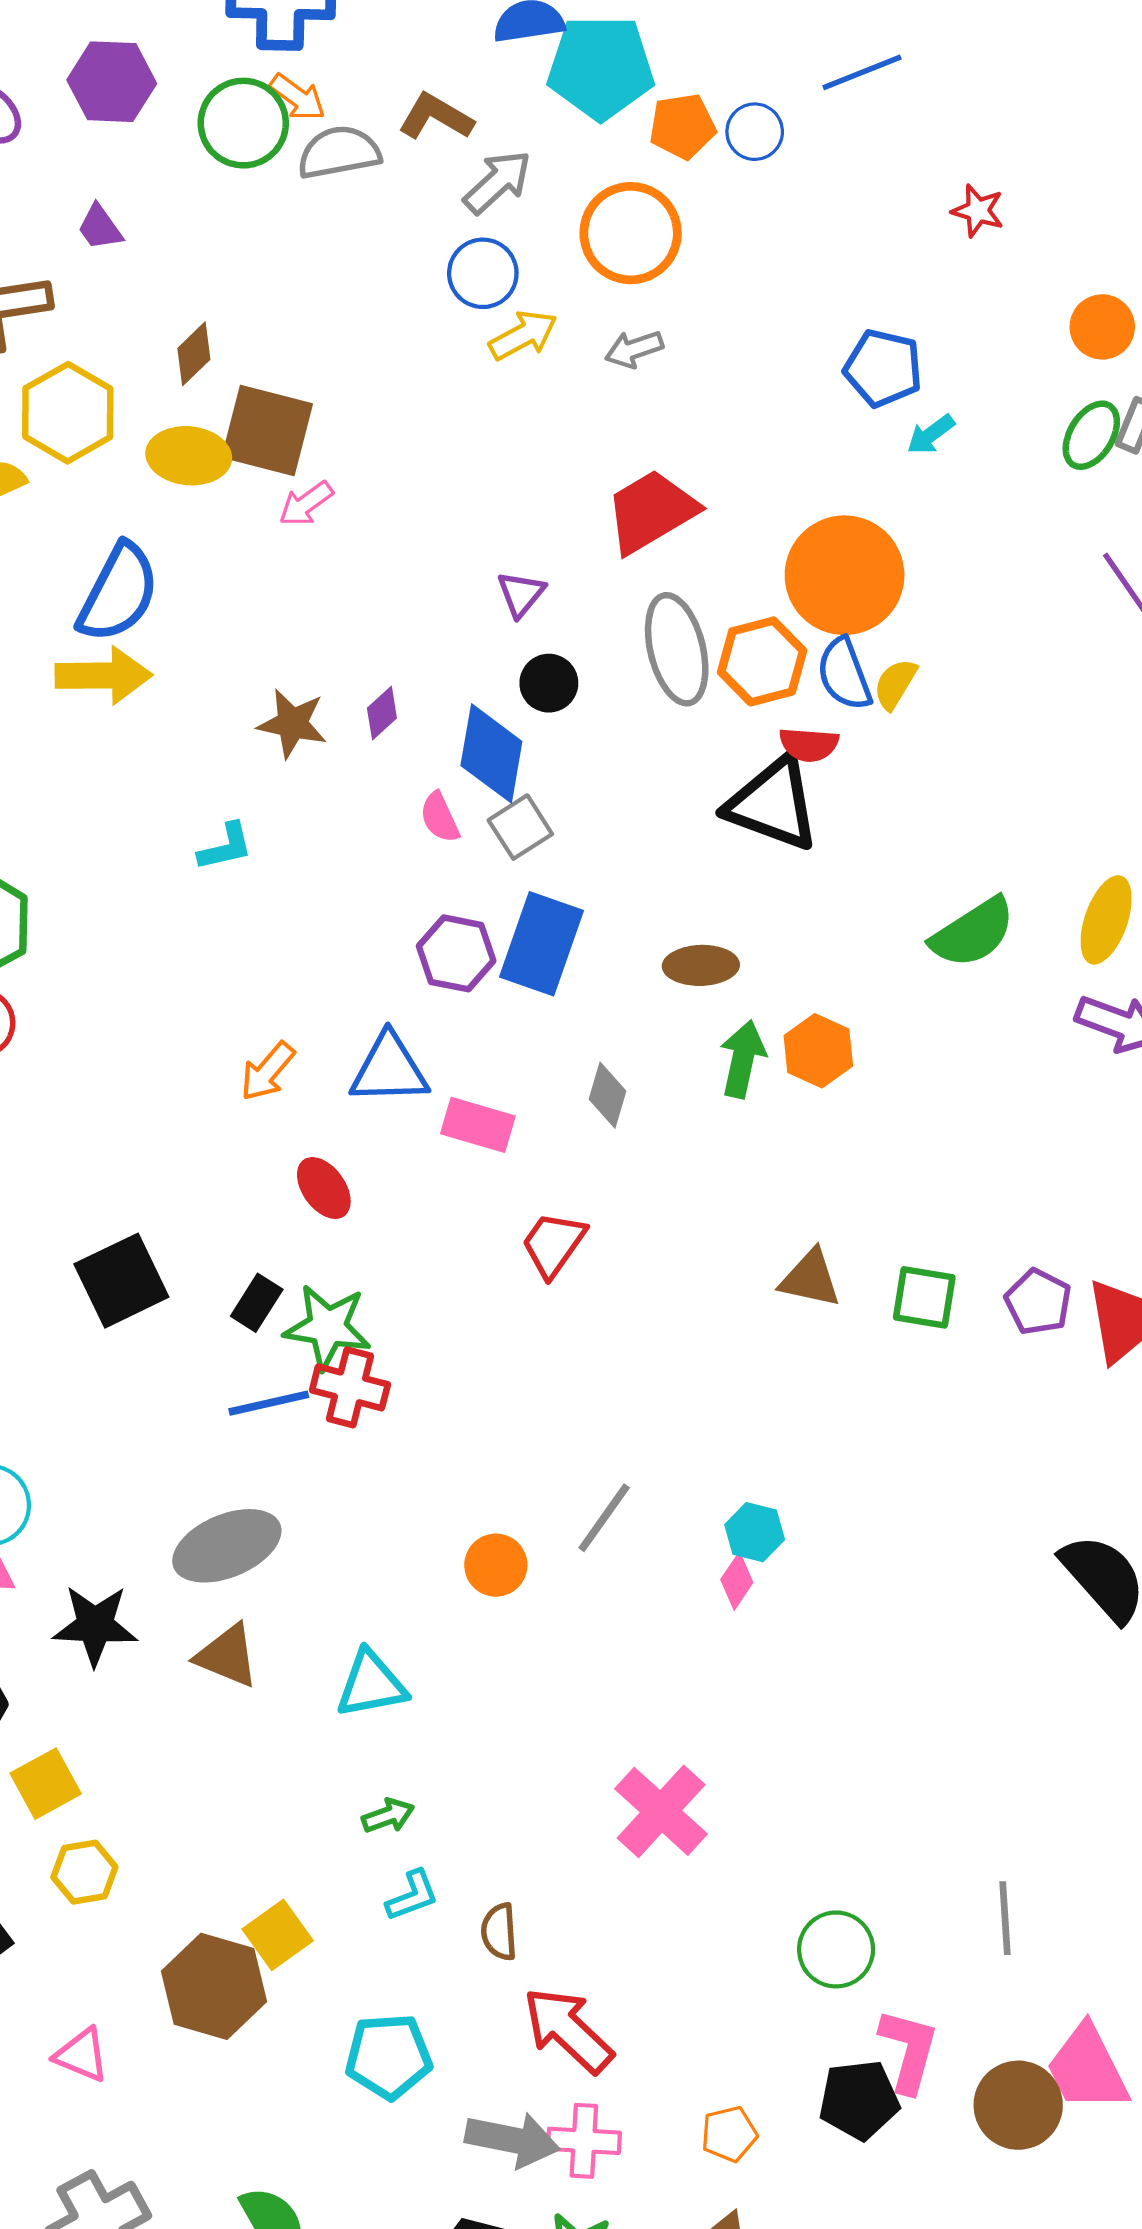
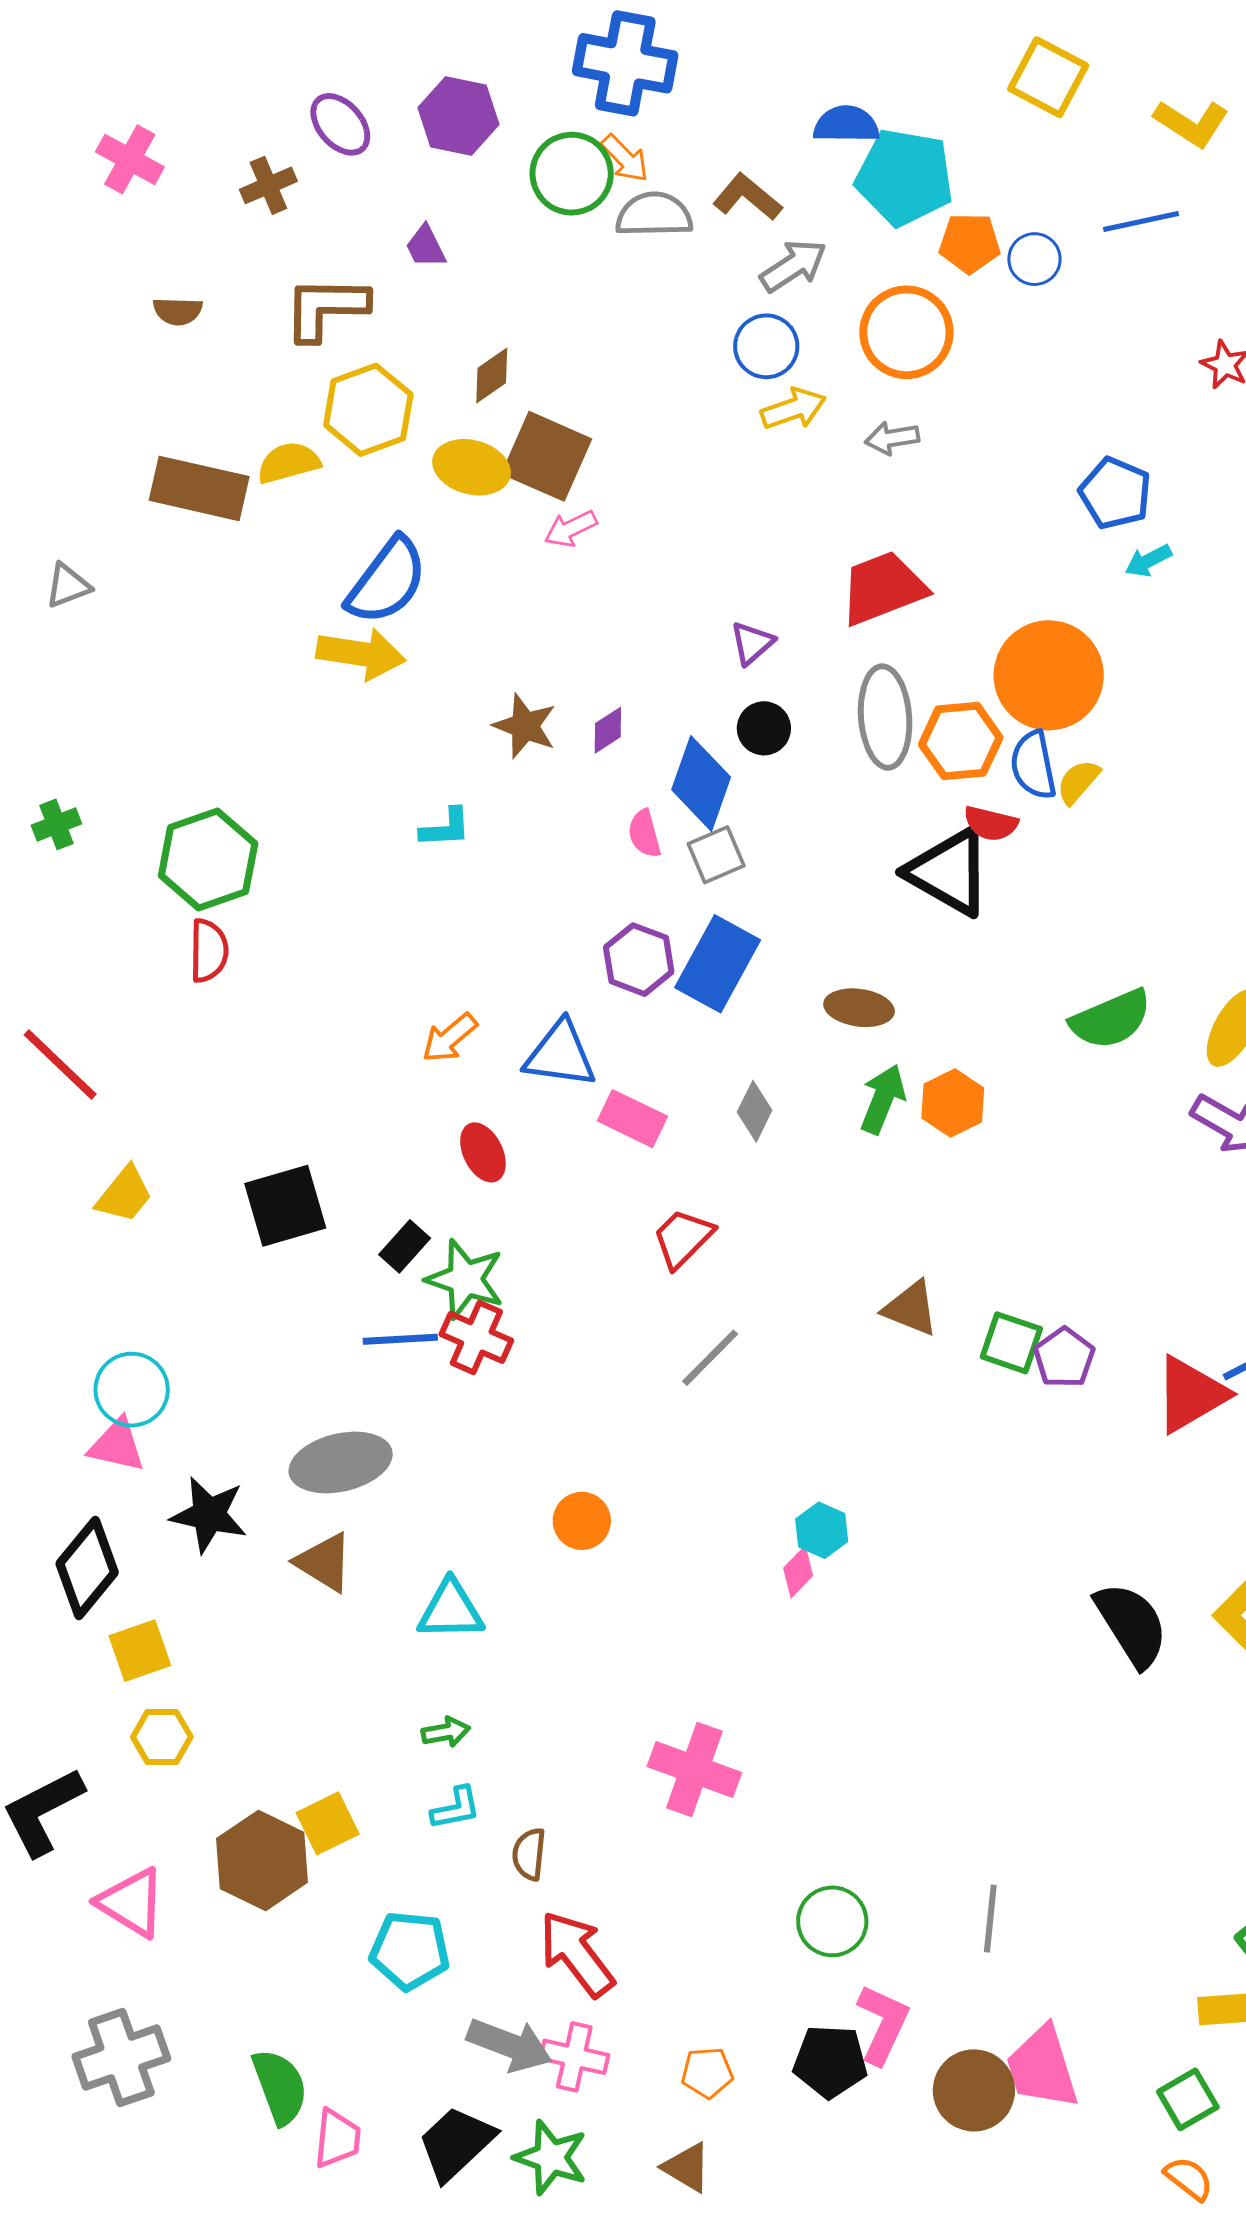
purple pentagon: (1038, 1302) -> (1064, 1358), moved
gray line: (604, 1518) -> (710, 1358), moved
pink cross: (661, 1811) -> (694, 1769), turned -32
pink triangle: (82, 2055) -> (131, 1903), size x1.4

